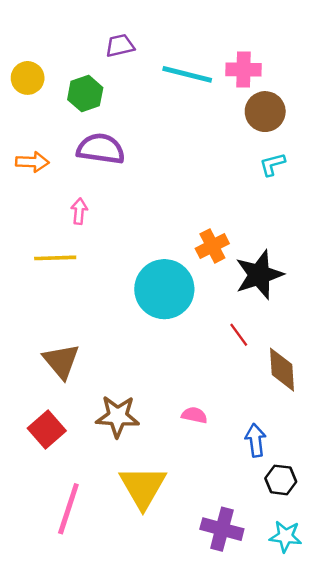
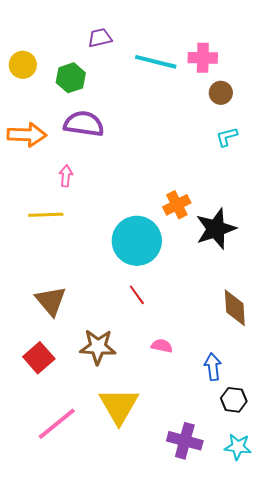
brown circle: (265, 112) -> (221, 93), size x0.7
orange arrow: (32, 162) -> (27, 135), size x1.4
red line: (239, 335) -> (137, 295), moved
pink line: (68, 509) -> (57, 424), turned 33

